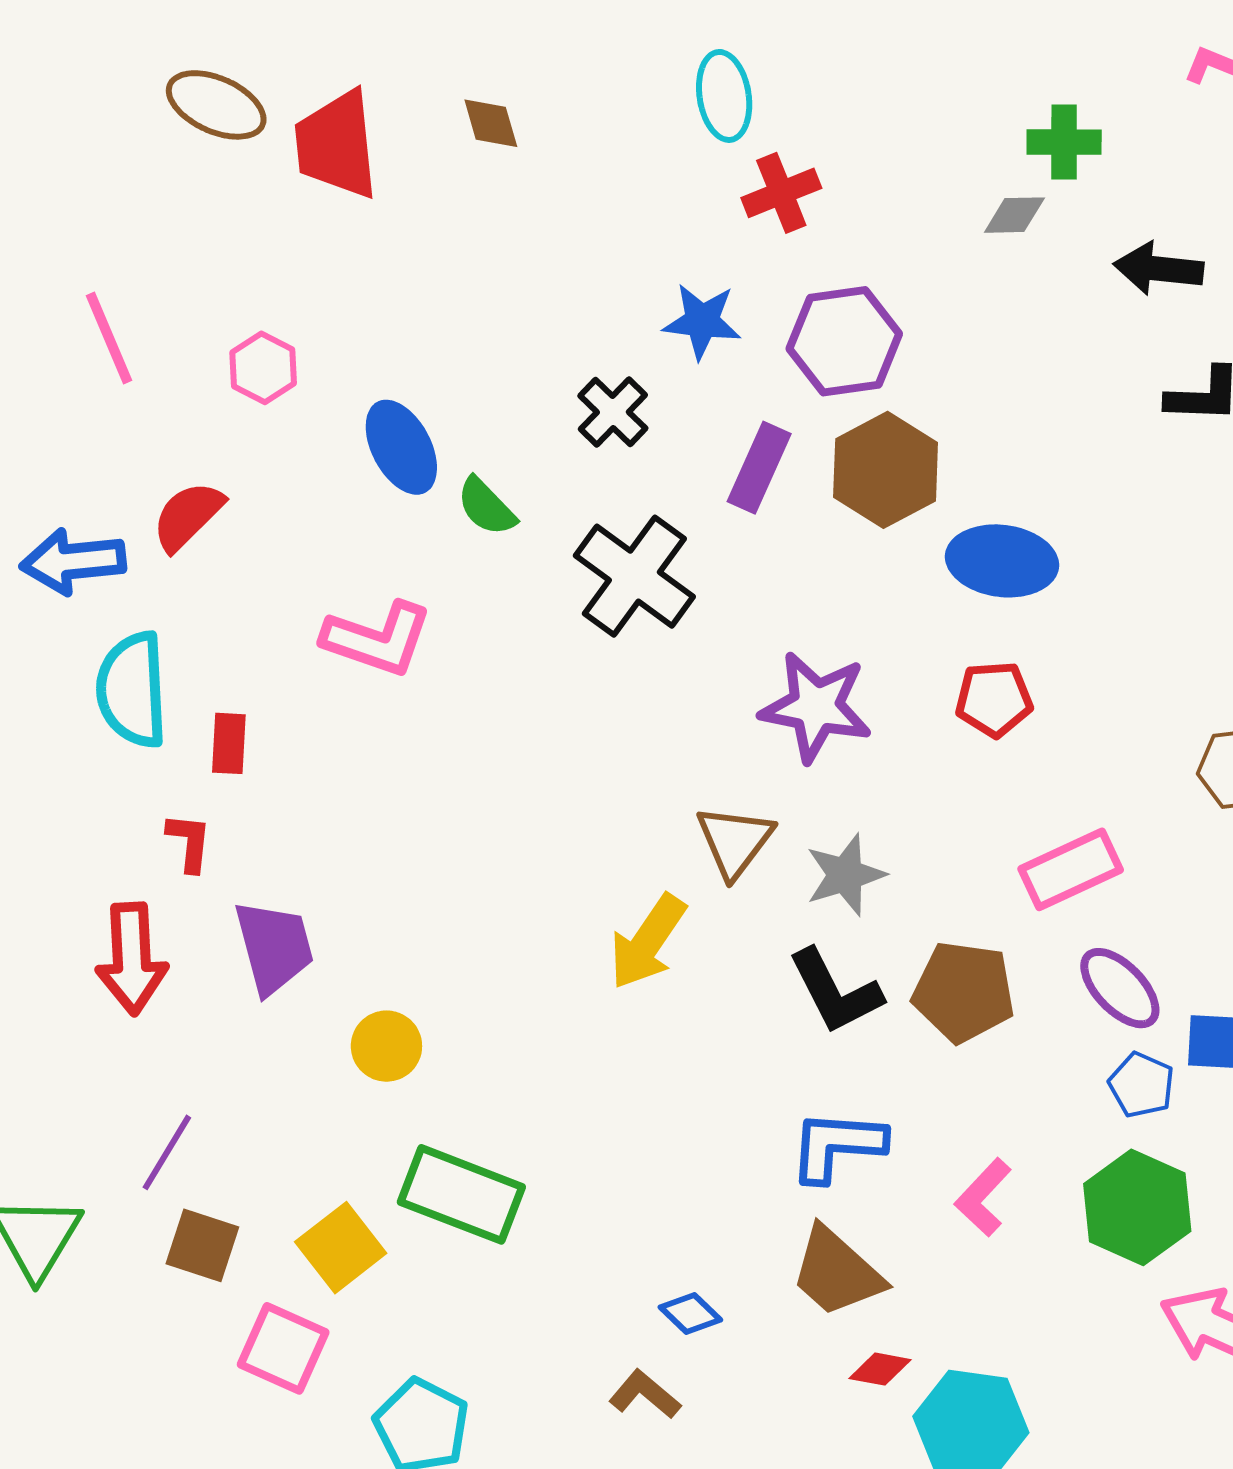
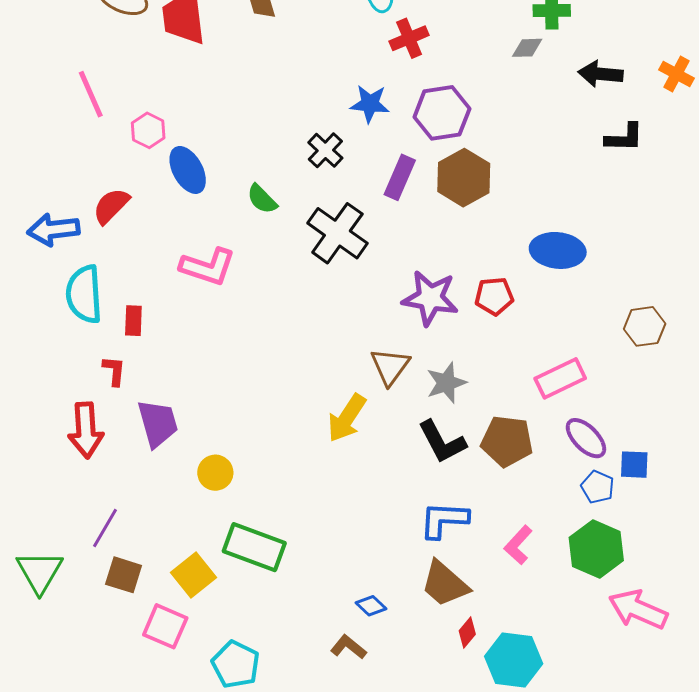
pink line: (109, 338) -> (91, 94), moved
blue ellipse: (401, 447) -> (188, 170), moved
blue ellipse: (1002, 561) -> (558, 250), moved
red pentagon: (994, 699) -> (494, 296), moved
red diamond: (880, 1369) -> (467, 633), turned -60

